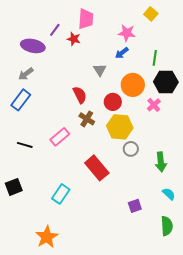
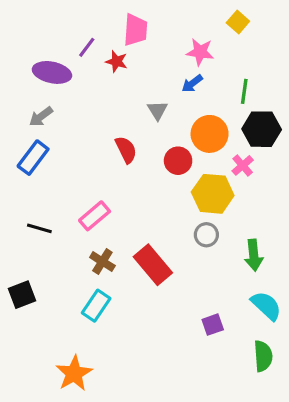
brown cross: (87, 119) -> (102, 262), moved
yellow hexagon: (120, 127) -> (213, 194), moved
cyan semicircle: (169, 194) -> (266, 306), size x1.5

